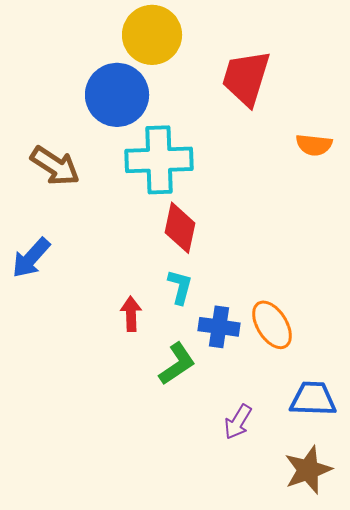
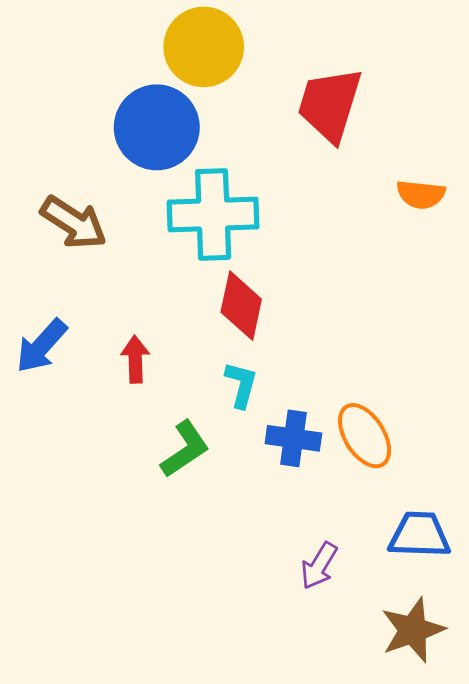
red arrow: (131, 314) -> (135, 359), moved
green L-shape: (177, 364) -> (185, 449), moved

